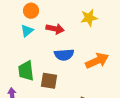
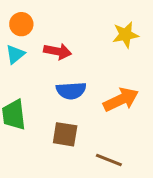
yellow star: (89, 18) -> (125, 35), moved
brown square: (49, 81) -> (65, 134), moved

